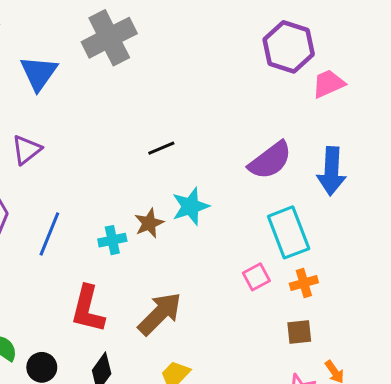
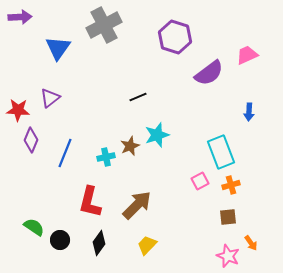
purple hexagon: (289, 47) -> (175, 37), moved
purple semicircle: (270, 160) -> (209, 73), moved
blue arrow: (331, 171) -> (249, 112), size x0.6

